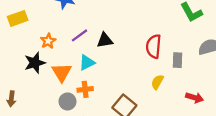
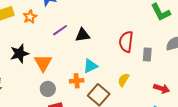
orange star: (48, 41) -> (30, 17), moved
cyan triangle: (87, 63) -> (90, 66), moved
yellow semicircle: (157, 82) -> (123, 80), moved
orange cross: (85, 89) -> (77, 81), moved

